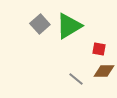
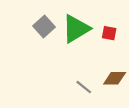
red square: (99, 49) -> (109, 33), moved

